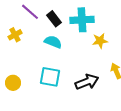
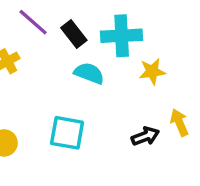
cyan semicircle: (53, 42) -> (89, 73), moved
black arrow: (87, 82) -> (145, 136), moved, size x0.7

